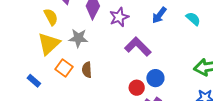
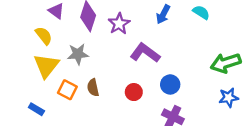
red circle: (137, 88) -> (134, 92), moved

